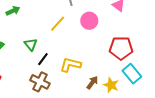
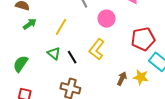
yellow line: (58, 24) -> (61, 27), moved
black line: (43, 59) -> (72, 57), moved, turned -56
yellow L-shape: (70, 65) -> (97, 49), moved, turned -55

